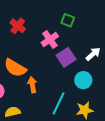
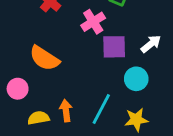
purple square: (66, 57) -> (114, 47), turned 30
orange arrow: (32, 85) -> (66, 111), moved

